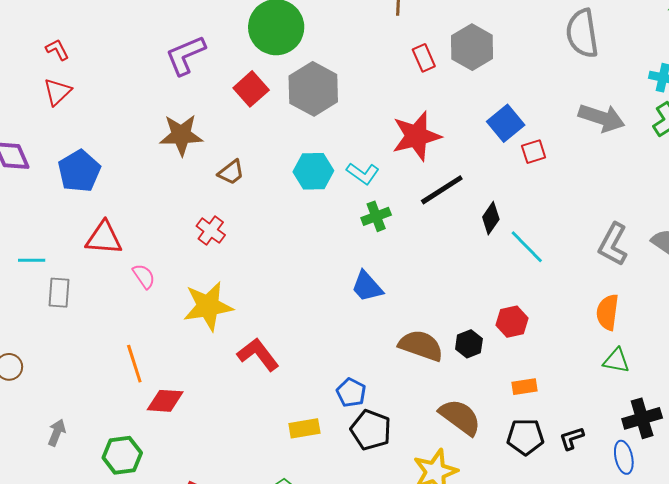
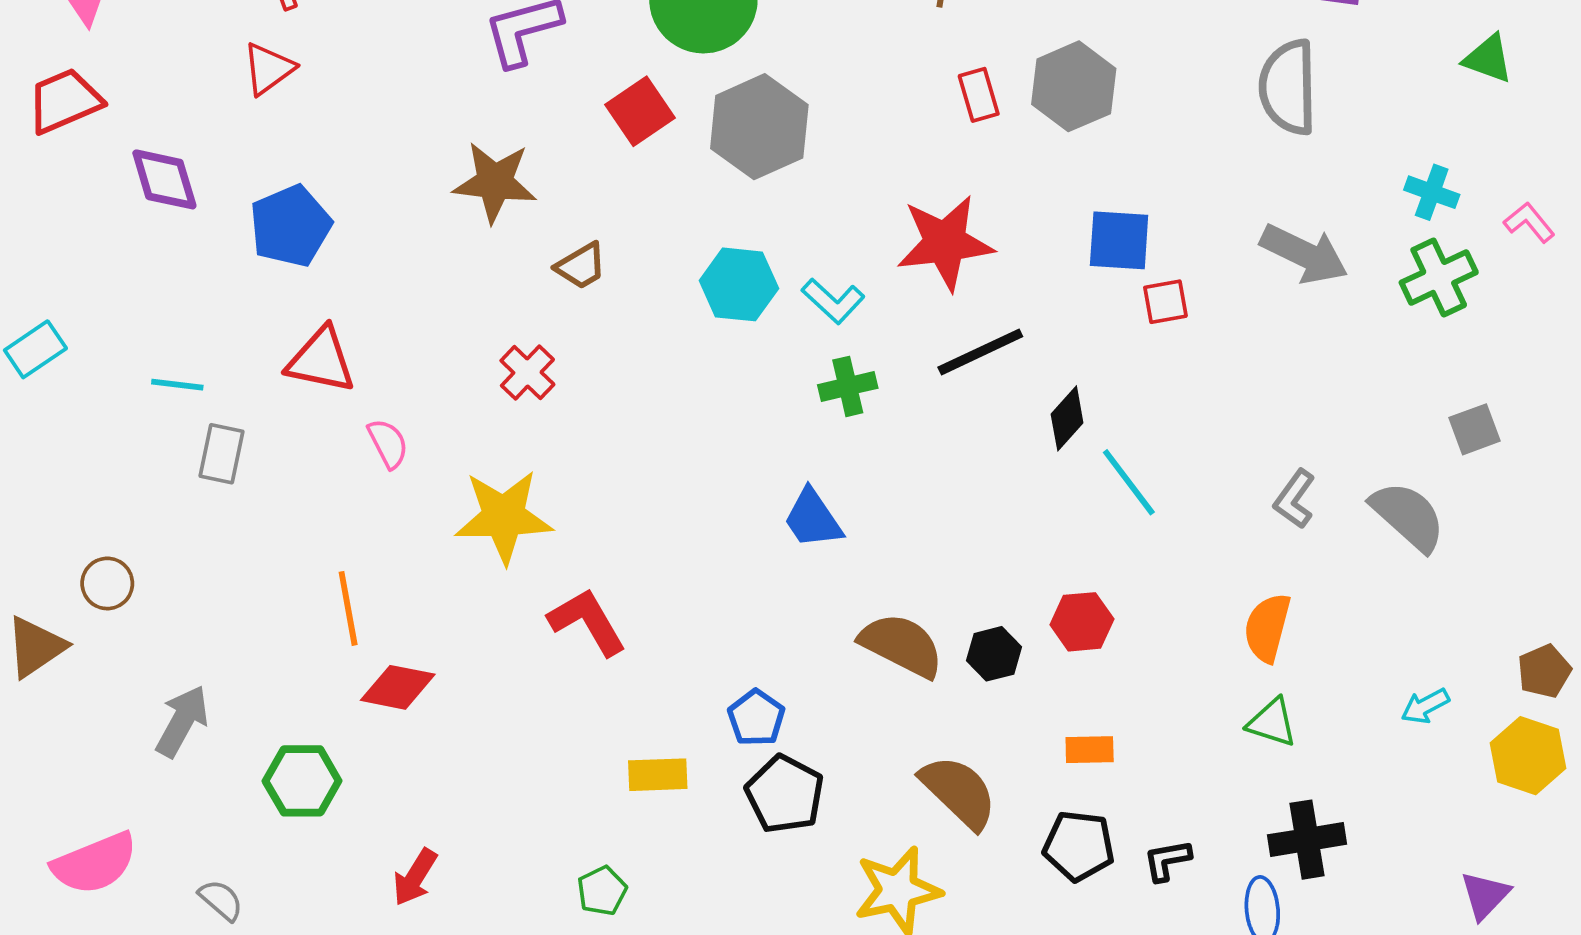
blue square: (506, 123) -> (1119, 240), turned 36
gray L-shape: (613, 244) -> (1295, 499), size x0.7
gray arrow: (57, 433) -> (182, 721), size x1.4

